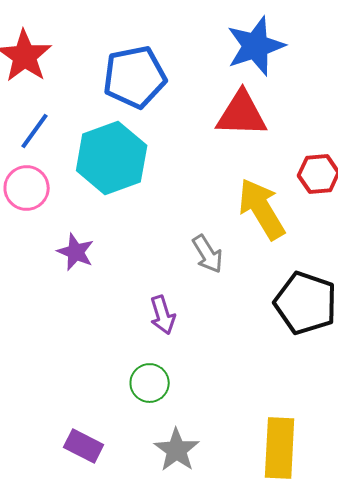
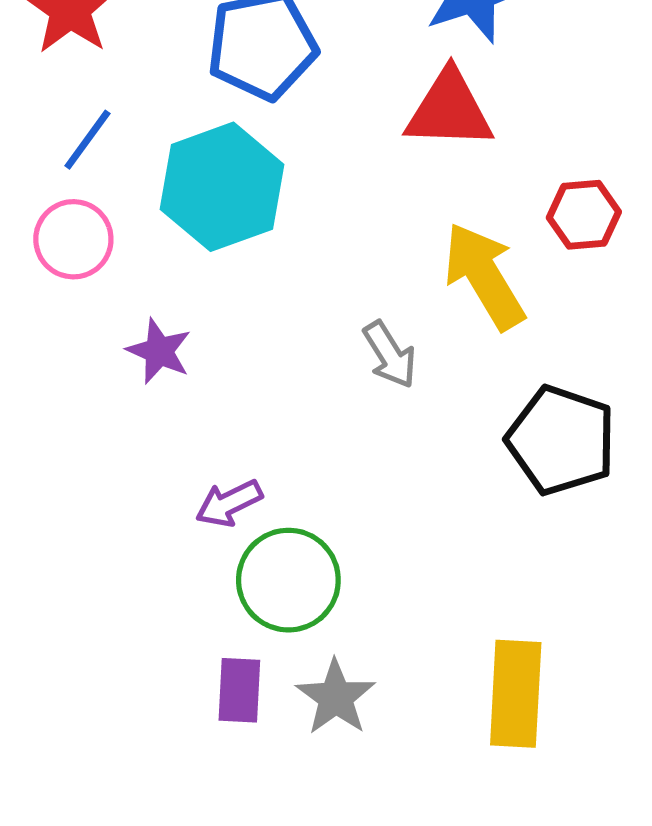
purple arrow: (163, 315) -> (229, 503), moved, turned 81
green circle: (150, 383) -> (288, 580), size x1.5
purple rectangle: (84, 446) -> (239, 690), moved, turned 66

